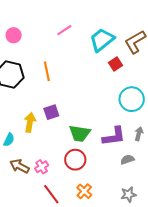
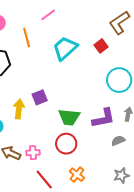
cyan trapezoid: (102, 40) -> (65, 48), moved
orange line: (47, 71) -> (27, 38), moved
pink cross: (42, 167) -> (33, 153), turned 32

